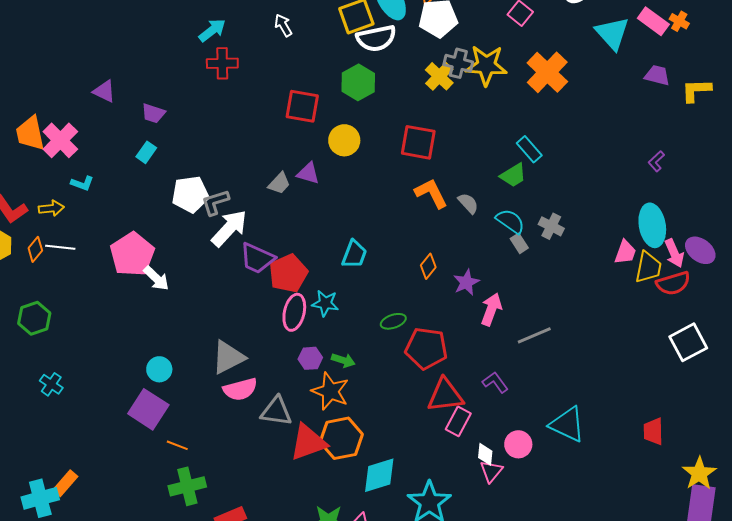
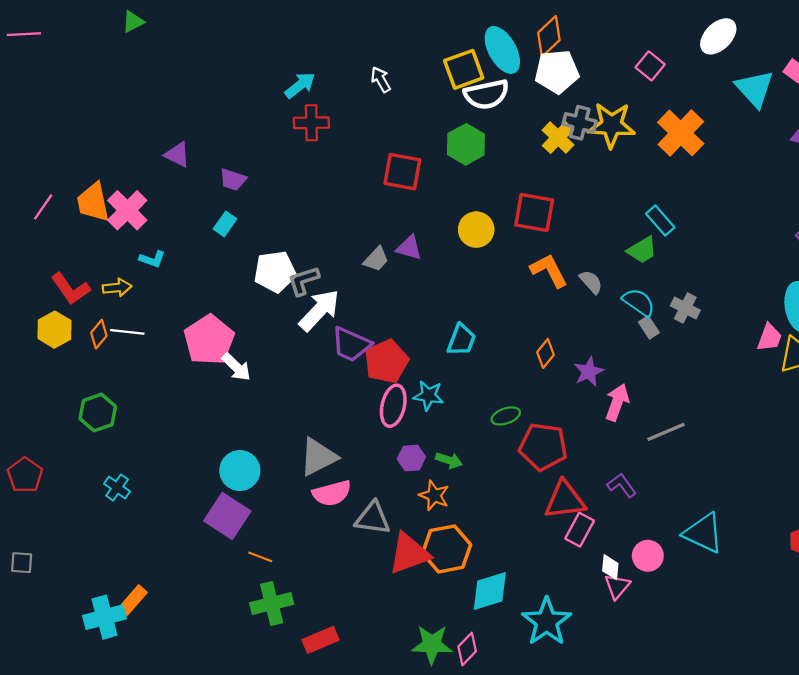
yellow circle: (344, 140) -> (476, 230), moved
cyan circle: (159, 369) -> (240, 471), size x1.4
orange star: (330, 391) -> (434, 496), size x0.7

